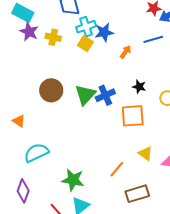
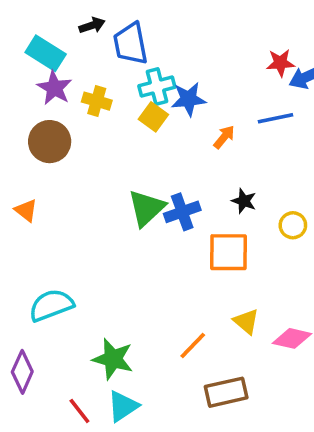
brown circle: (51, 90) -> (50, 142), moved
orange triangle: (19, 121) -> (26, 210), moved

